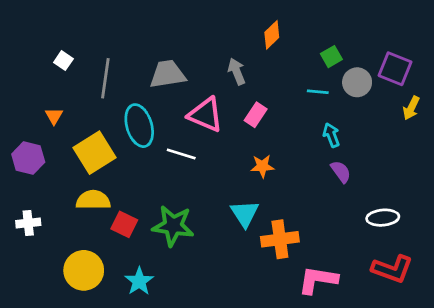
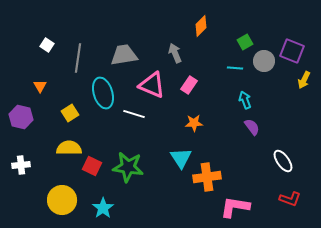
yellow square: (95, 153) -> (70, 113), size x0.6
white ellipse: (383, 218) -> (283, 161), turned 60
red L-shape: (392, 269) -> (290, 199), size x0.7

